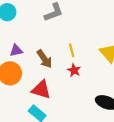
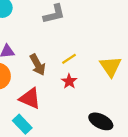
yellow line: (72, 50) -> (69, 59), turned 64

